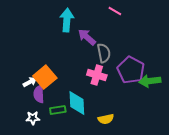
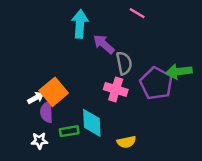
green arrow: (150, 81) -> (179, 72), moved

